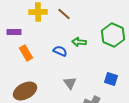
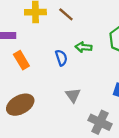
blue semicircle: (60, 51) -> (61, 58), turned 48

